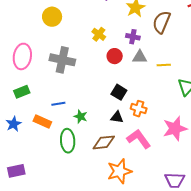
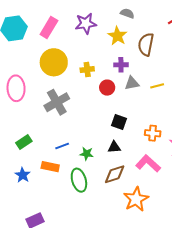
yellow circle: (52, 17) -> (54, 62), moved, size x1.4
yellow cross: (99, 34) -> (87, 70), turned -32
pink ellipse: (22, 56) -> (16, 88), moved
gray cross: (62, 60) -> (57, 102), turned -30
orange cross: (139, 109) -> (153, 133), moved
black triangle: (117, 117) -> (114, 147), moved

